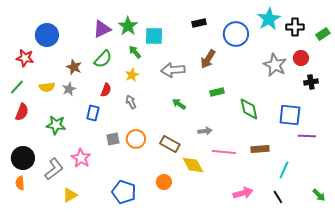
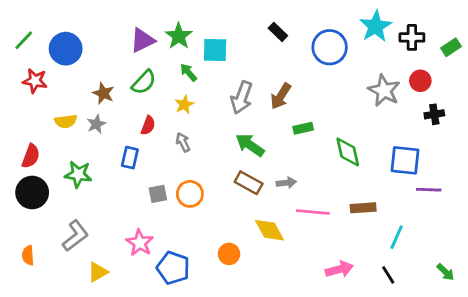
black rectangle: (199, 23) -> (278, 32), turned 56
brown arrow: (208, 59) -> (281, 96), moved
gray arrow: (173, 70) -> (242, 98), turned -65
green line: (17, 87) -> (24, 40), moved
green arrow: (179, 104) -> (250, 145), size x1.5
brown rectangle: (170, 144) -> (249, 183), moved
black circle: (23, 158) -> (32, 192), moved
pink star: (81, 158) -> (140, 243), moved

